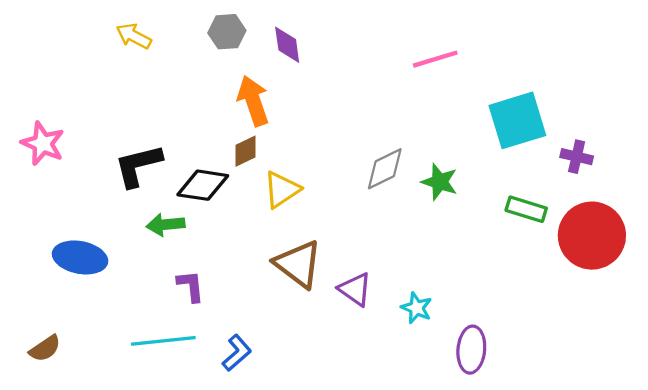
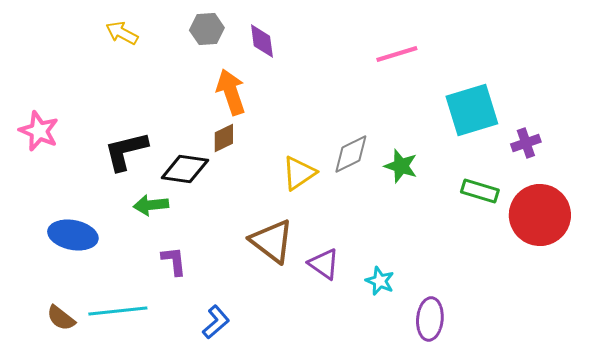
purple cross: (577, 157) -> (526, 143), turned -32
yellow triangle: (282, 190) -> (299, 173), moved
cyan line: (163, 341) -> (118, 311), moved
brown semicircle: (45, 348) -> (61, 318), moved, turned 72

